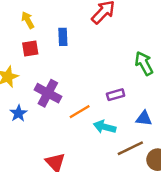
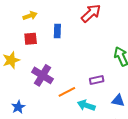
yellow arrow: (28, 20) -> (30, 16), turned 96
blue star: (18, 113) -> (18, 107), moved

